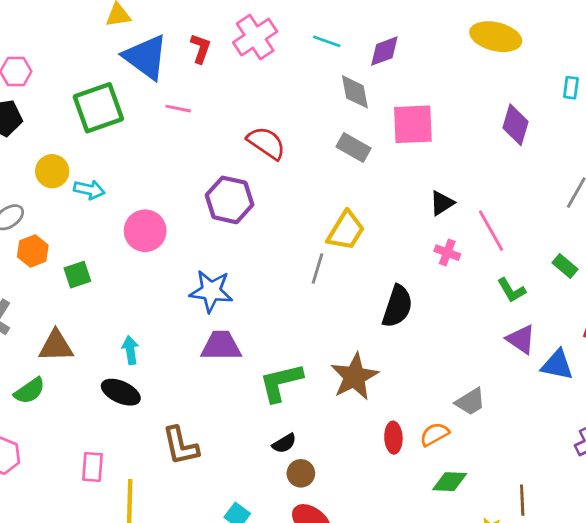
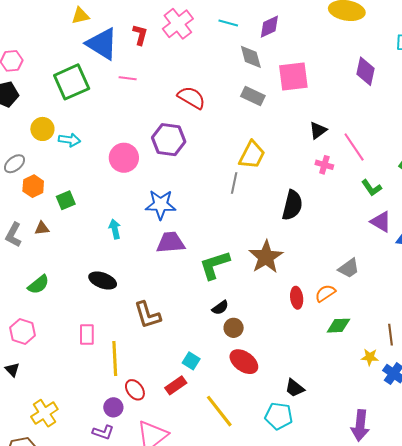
pink circle: (145, 231) -> (124, 158), moved
brown triangle: (56, 346) -> (42, 228), moved, size x0.6
cyan arrow: (130, 350) -> (115, 229), moved

